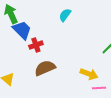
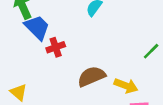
brown semicircle: (45, 68) -> (91, 76), moved

